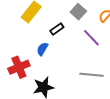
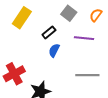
purple line: (91, 38) -> (84, 38), turned -36
blue semicircle: (42, 49) -> (54, 50), moved

